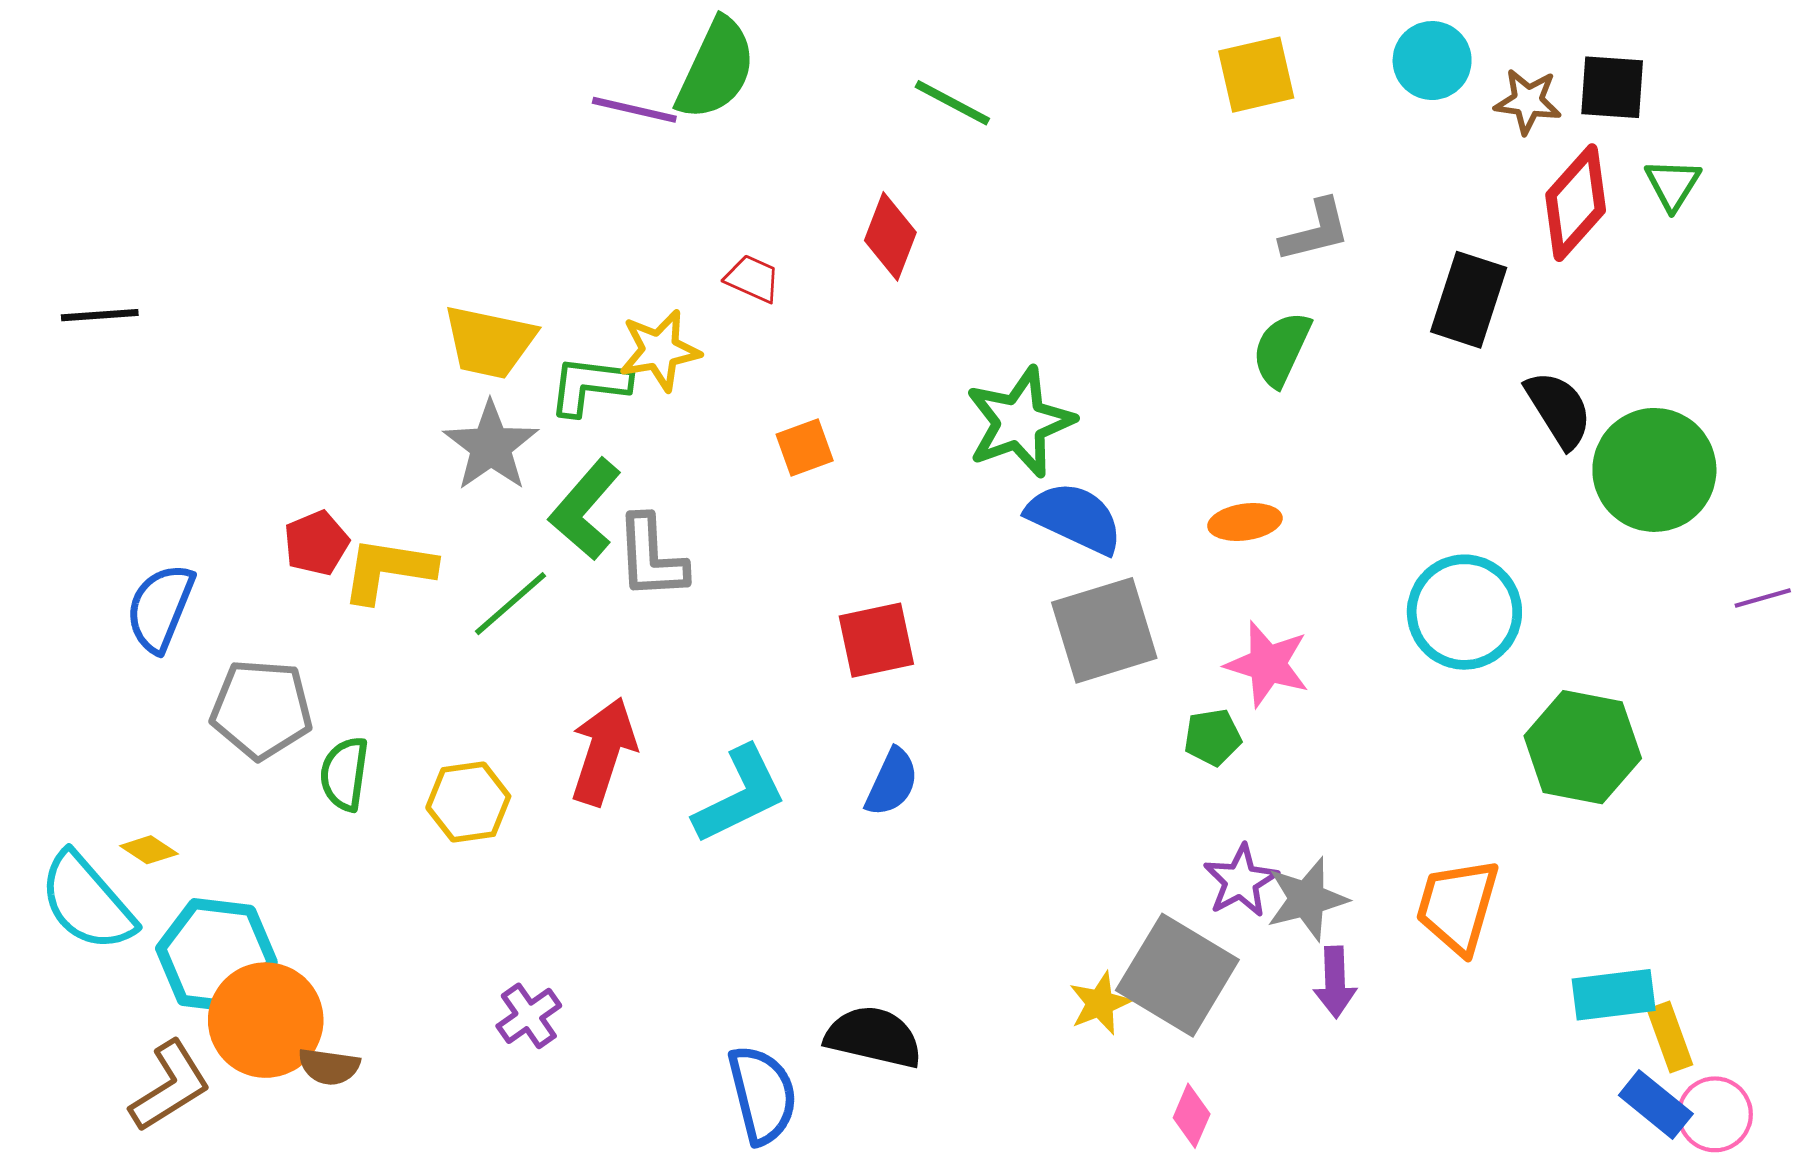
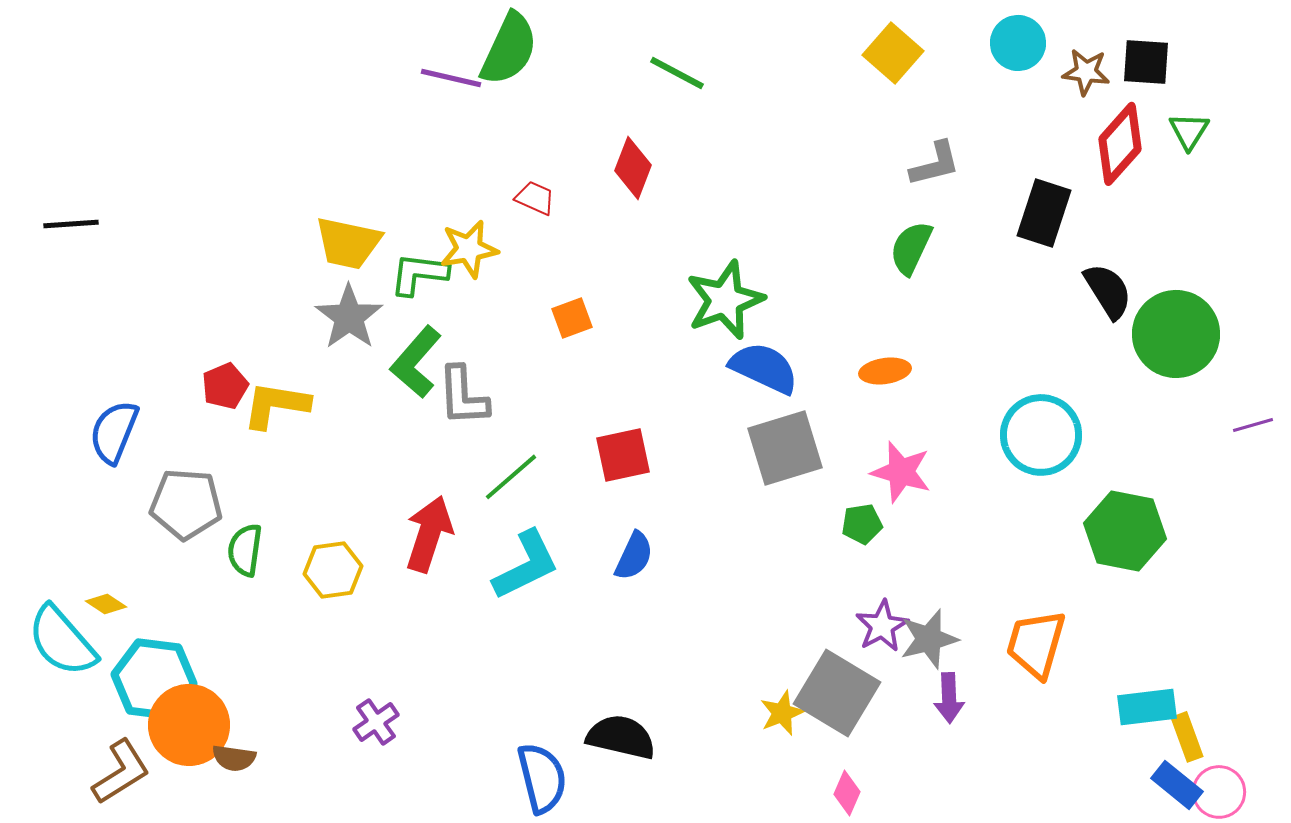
yellow square: (1256, 75) -> (893, 53), turned -36
green line: (511, 604) -> (511, 477), moved

